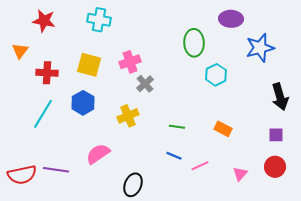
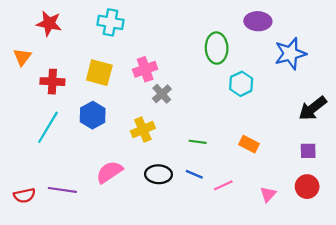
black arrow: (280, 97) -> (313, 108), turned 68
red semicircle: (22, 175) -> (24, 195), size x0.7
black ellipse: (133, 185) -> (159, 174), moved, turned 70

